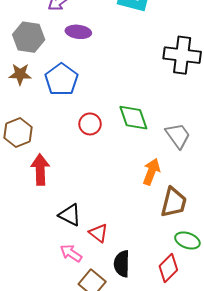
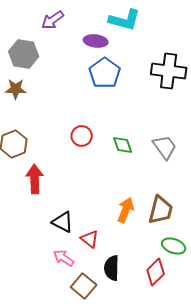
purple ellipse: (78, 32) -> (96, 41), moved
blue pentagon: (61, 80) -> (105, 73), moved
green diamond: (133, 118) -> (123, 145), moved, size x0.7
orange arrow: (151, 172) -> (126, 210), moved

